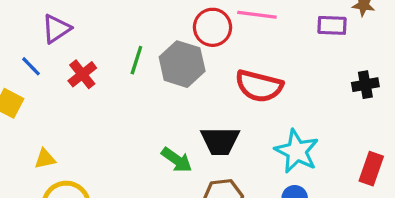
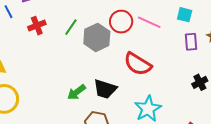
purple rectangle: (332, 25) -> (191, 42), turned 66
black cross: (365, 85) -> (200, 82), turned -35
green arrow: (177, 160) -> (76, 92), turned 90

